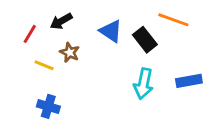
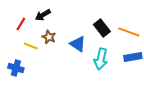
orange line: (173, 20) -> (129, 32), moved
blue triangle: (111, 31) -> (78, 44), moved
blue cross: (48, 106) -> (16, 68), moved

